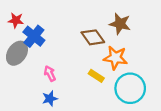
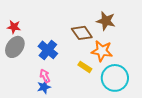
red star: (16, 20) -> (14, 27), moved
blue cross: (34, 36) -> (48, 50), moved
pink arrow: (50, 74) -> (45, 76), moved

